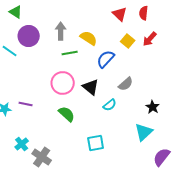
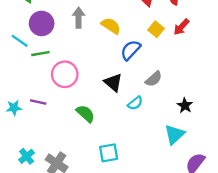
green line: (70, 53) -> (40, 54), moved
pink circle: (63, 83) -> (65, 74), moved
cyan square: (96, 143) -> (109, 153), moved
cyan cross: (22, 144) -> (27, 156), moved

